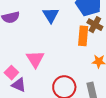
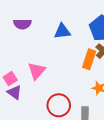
blue triangle: (51, 15) -> (62, 31), turned 42

